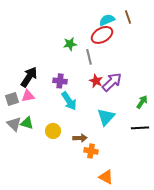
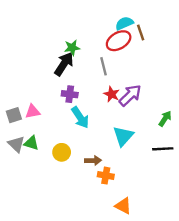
brown line: (128, 17) -> (141, 33), moved
green star: (70, 44) -> (72, 48), moved
black arrow: (29, 77) -> (64, 64), moved

